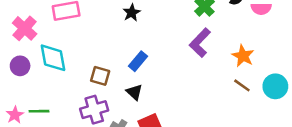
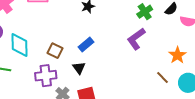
orange star: (243, 56) -> (177, 55), moved
cyan diamond: (53, 58) -> (19, 45), moved

